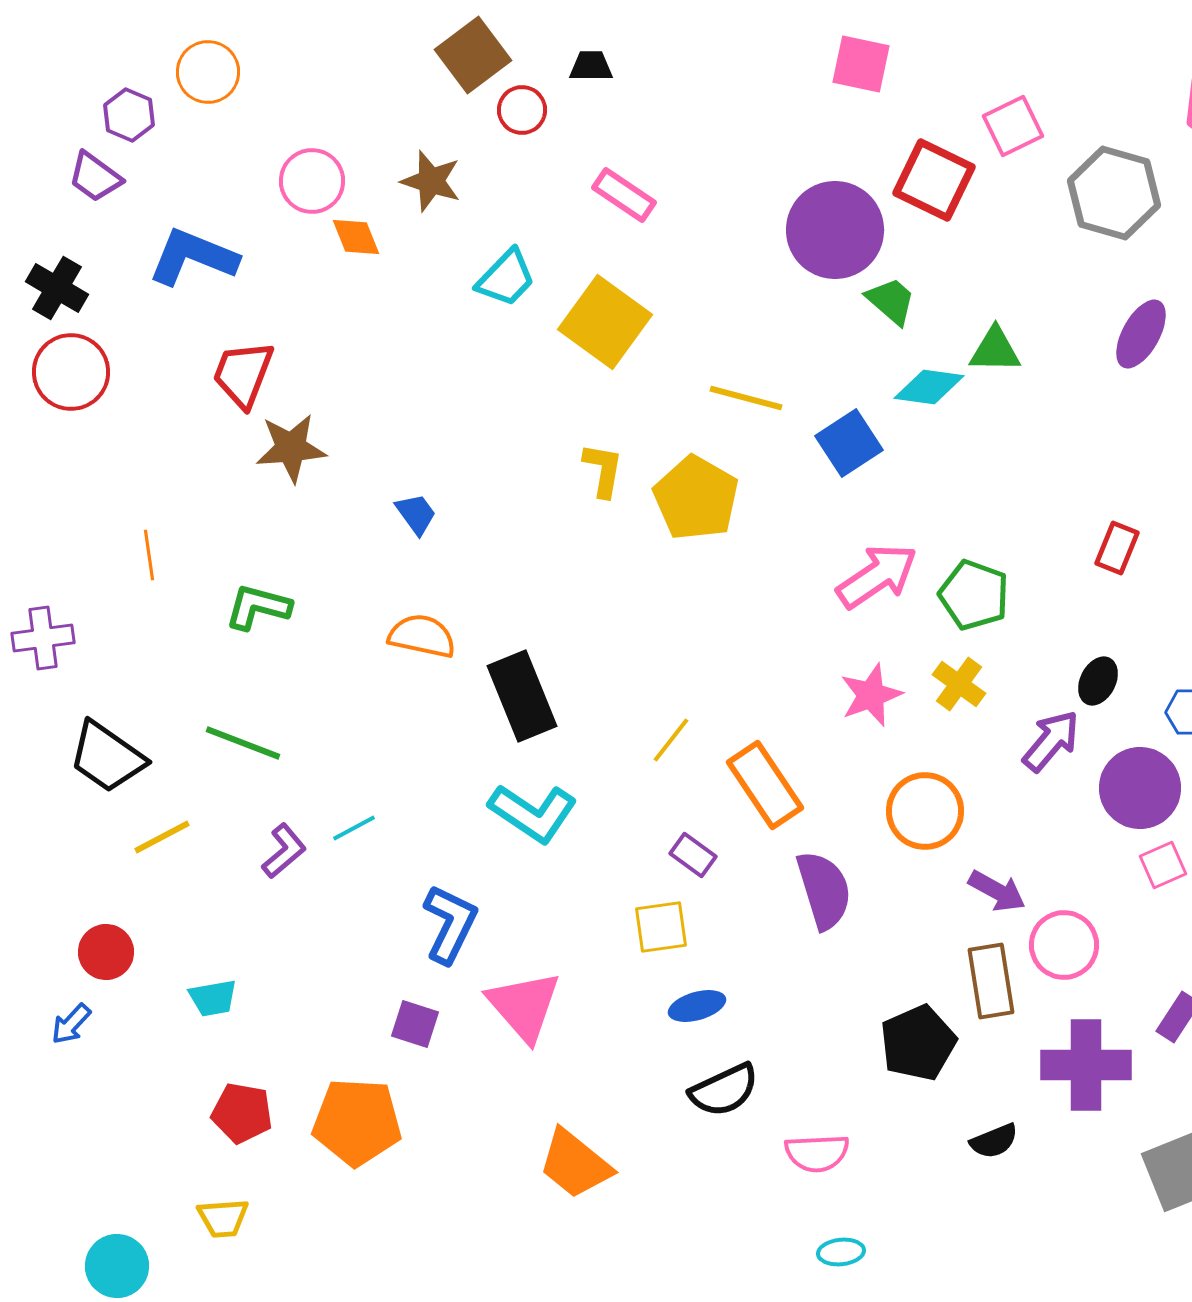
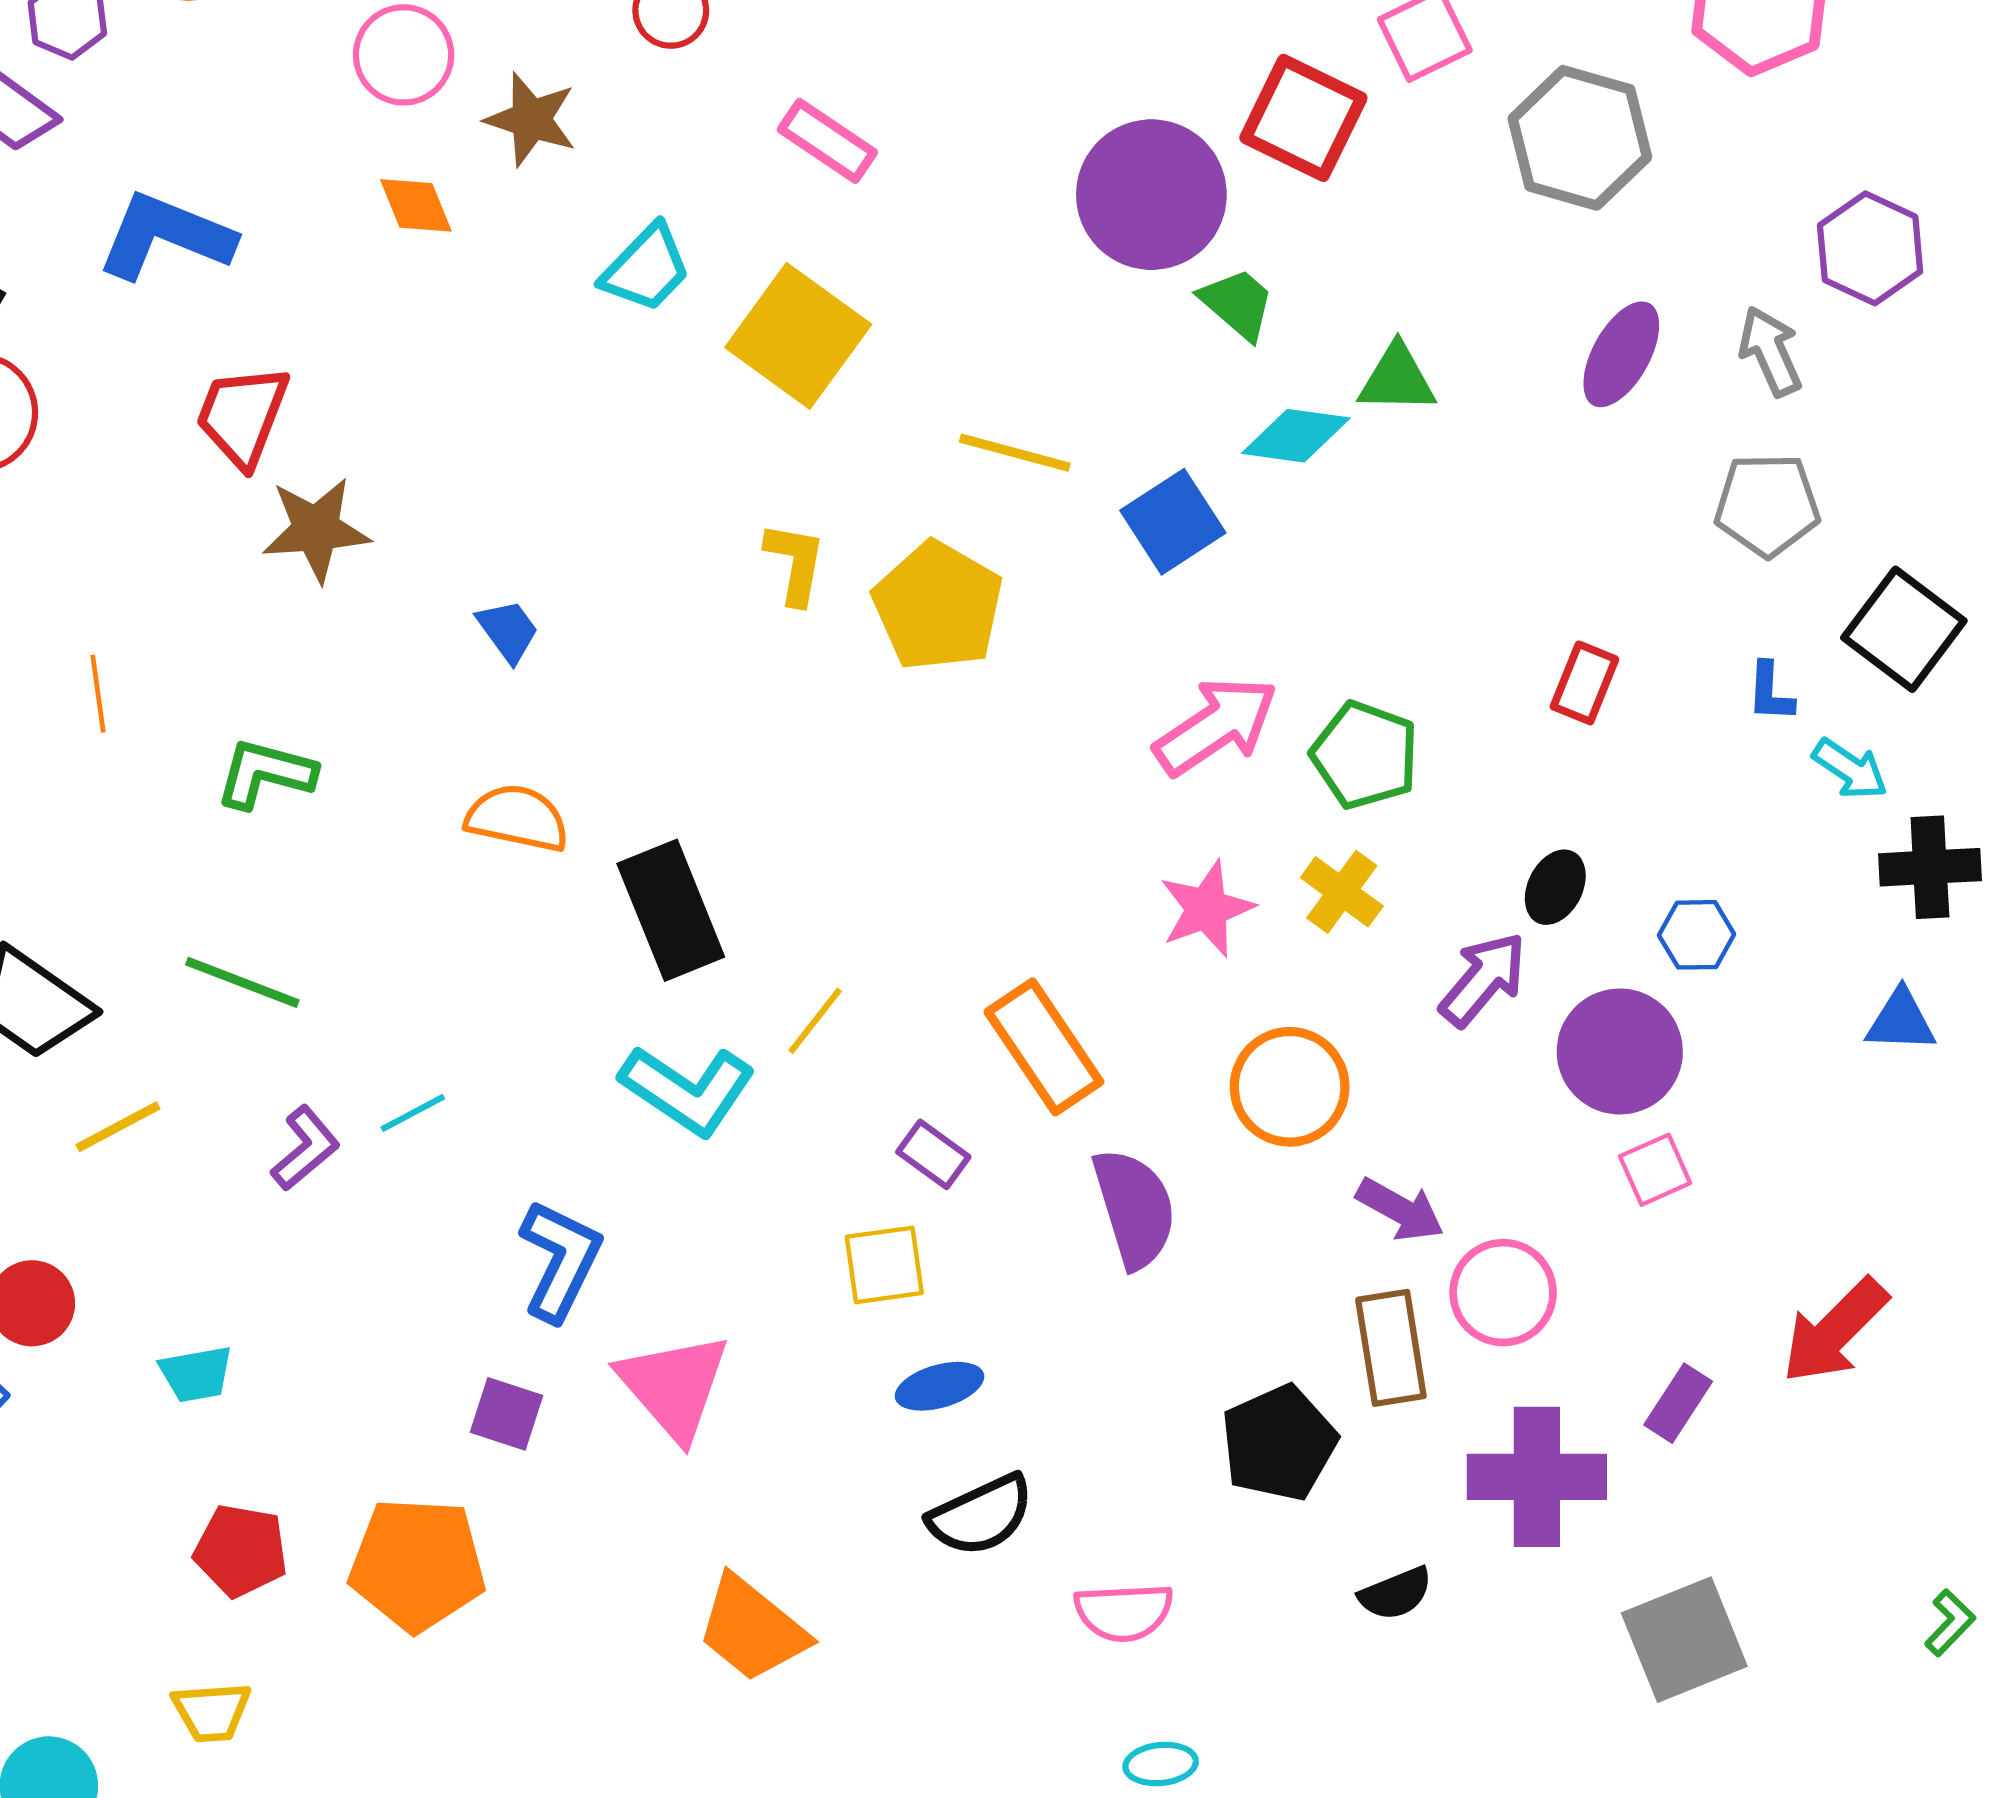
pink circle: (312, 181) -> (404, 55), moved
yellow line: (671, 740) -> (815, 1021), moved

